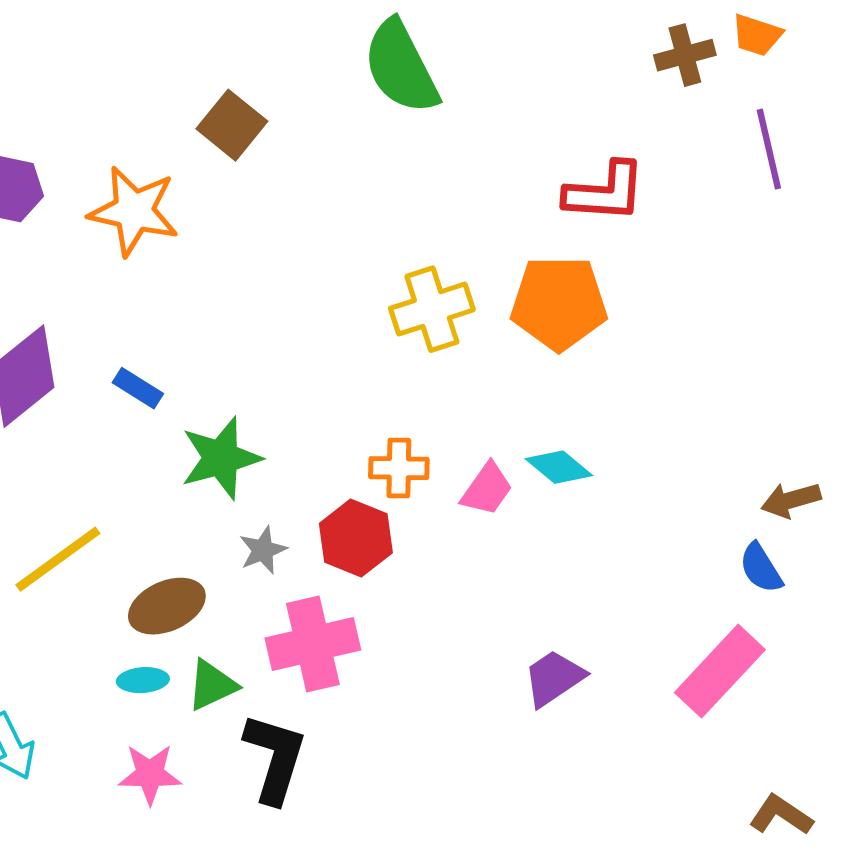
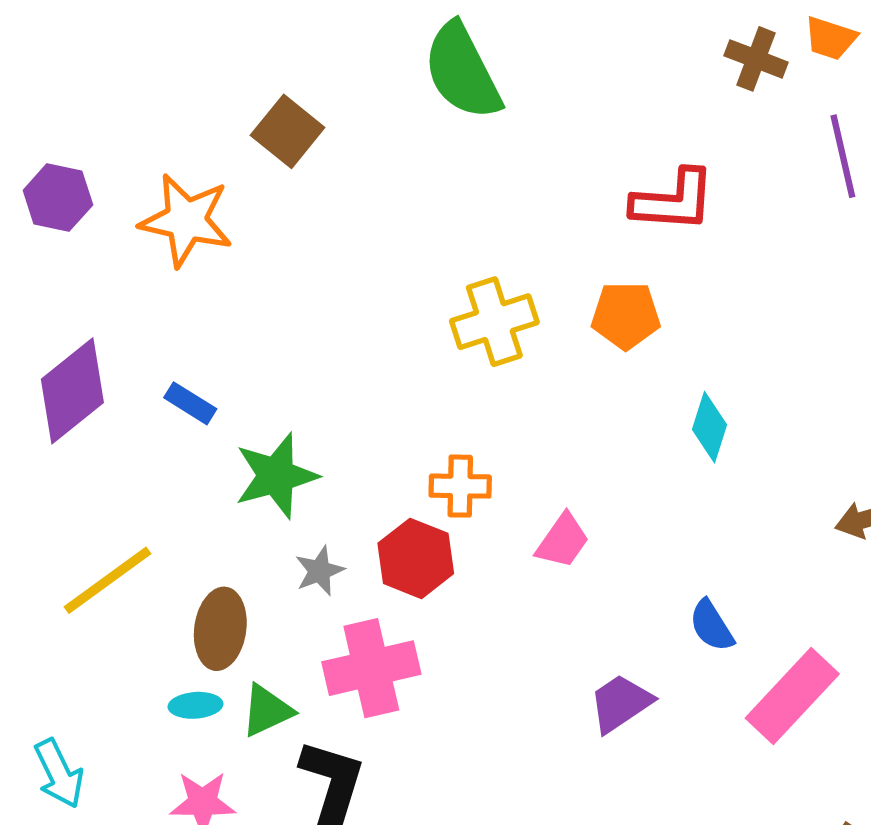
brown cross: (685, 55) -> (756, 59), turned 36
orange pentagon: (559, 303) -> (626, 315), size x0.7
cyan diamond: (559, 467) -> (709, 427), moved, turned 68
pink trapezoid: (487, 489) -> (563, 541), moved
blue semicircle: (761, 568) -> (712, 626), moved
brown ellipse: (167, 606) -> (220, 629), turned -58

